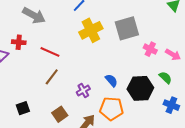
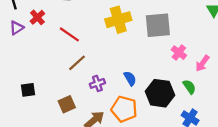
red cross: (19, 42) -> (37, 17), turned 32
pink arrow: (173, 55) -> (202, 63), turned 84
brown line: (52, 77) -> (77, 63), moved

